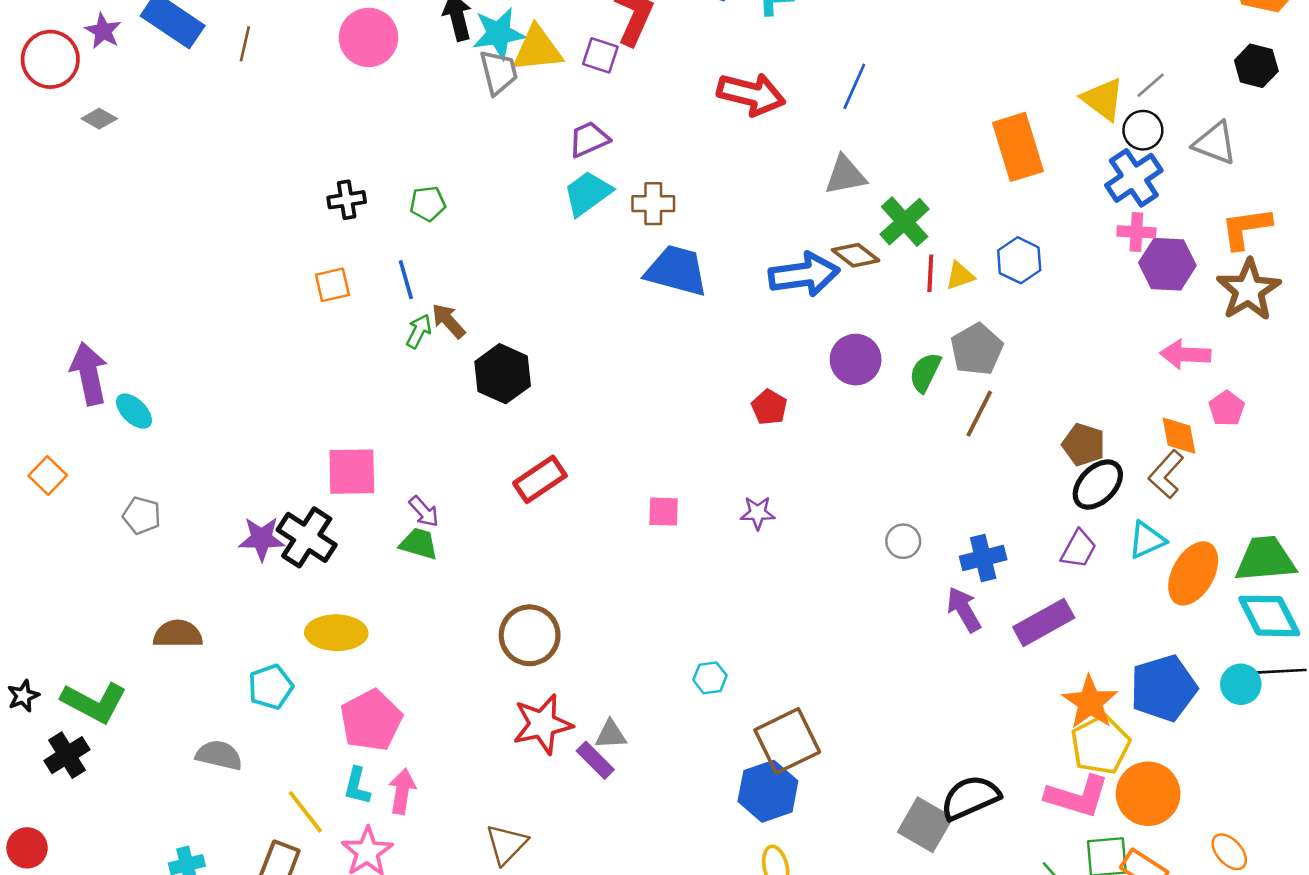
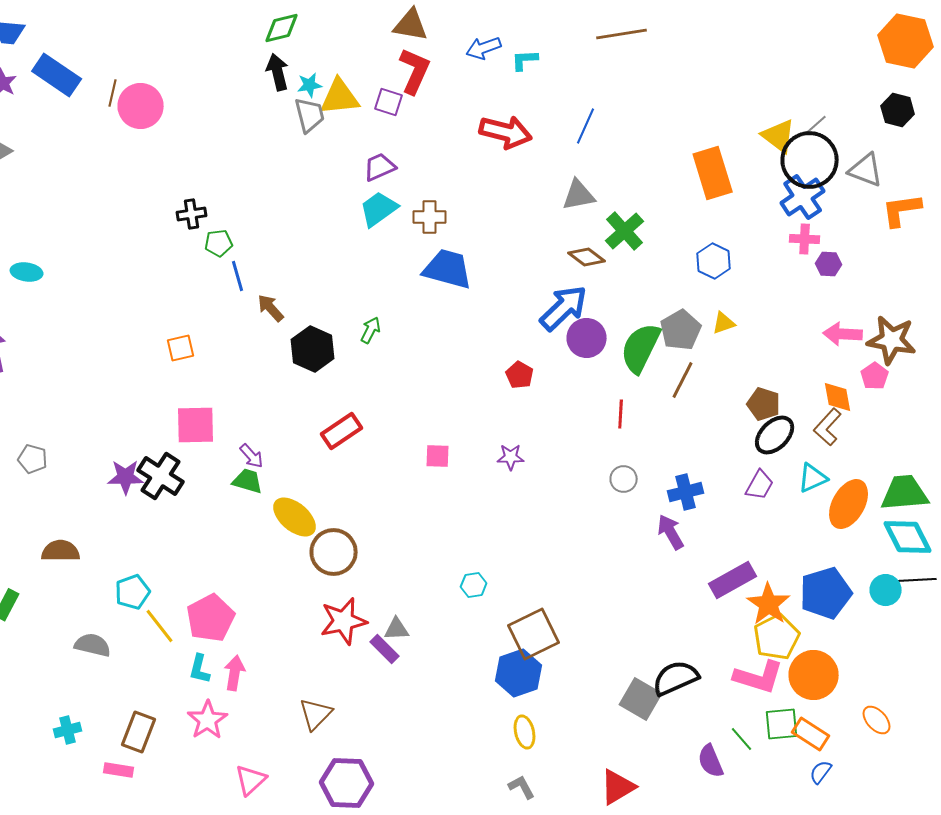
cyan star: (499, 34) -> (310, 85), size x0.6
pink circle: (369, 37) -> (141, 106), moved
black circle: (1143, 130) -> (810, 160), size x1.8
green pentagon: (428, 204) -> (219, 243), moved
orange L-shape: (1246, 228) -> (902, 210), moved
purple hexagon: (1167, 264) -> (829, 264), size x0.6
red line: (930, 273) -> (621, 414), moved
blue arrow: (804, 275) -> (564, 308), moved, turned -36
yellow triangle: (960, 276) -> (724, 323), moved
orange square: (332, 285) -> (181, 348), moved
brown star: (1249, 290) -> (892, 340), moved, turned -30
green arrow: (419, 331) -> (371, 330), moved
green semicircle: (925, 372) -> (641, 348), size x1.6
cyan ellipse: (134, 411) -> (27, 272), moved, turned -36
purple rectangle: (1044, 622) -> (733, 580), moved
yellow ellipse: (336, 633) -> (295, 517), moved, turned 39
yellow line: (305, 812) -> (160, 626), moved

